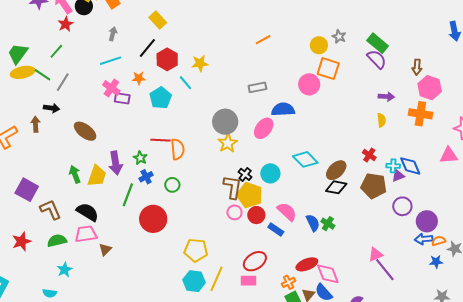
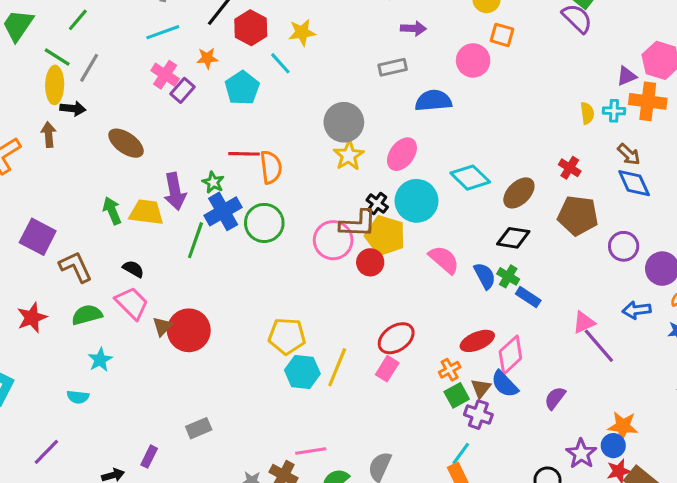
brown arrow: (417, 67) -> (629, 154), moved, turned -49
orange square: (328, 69) -> (502, 35), size x0.7
yellow ellipse: (23, 72) -> (55, 85), moved, turned -75
purple arrow: (386, 97) -> (413, 28), moved
purple rectangle: (122, 98) -> (182, 90), turned -56
pink ellipse: (264, 128) -> (402, 154), moved
cyan cross: (393, 166) -> (614, 111), moved
cyan circle: (270, 173) -> (416, 201), size x1.4
yellow trapezoid: (97, 176) -> (146, 212), turned -100
purple triangle: (398, 176) -> (627, 76), moved
blue cross: (146, 177) -> (223, 211), size x1.6
green circle: (172, 185) -> (264, 223), size x1.6
brown L-shape: (232, 187) -> (358, 224), turned 85
black diamond: (336, 187) -> (513, 238), moved
black semicircle: (88, 212) -> (133, 269), size x0.6
pink circle: (234, 212) -> (333, 240), moved, size x1.6
red circle: (256, 215) -> (370, 262), moved
red circle: (153, 219) -> (189, 330), moved
blue rectangle: (276, 229) -> (528, 297), moved
pink trapezoid: (86, 234) -> (132, 303), turned 55
blue arrow: (424, 239) -> (637, 310), moved
yellow pentagon: (196, 250) -> (287, 336), moved
pink diamond: (328, 274) -> (510, 355), turned 70
pink rectangle: (249, 281) -> (387, 369), turned -56

